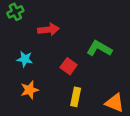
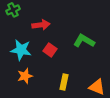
cyan star: (25, 59) -> (21, 50), size x1.5
red square: (69, 66) -> (50, 50), moved

